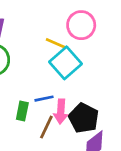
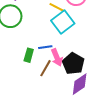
pink arrow: (61, 111) -> (57, 57), turned -30

